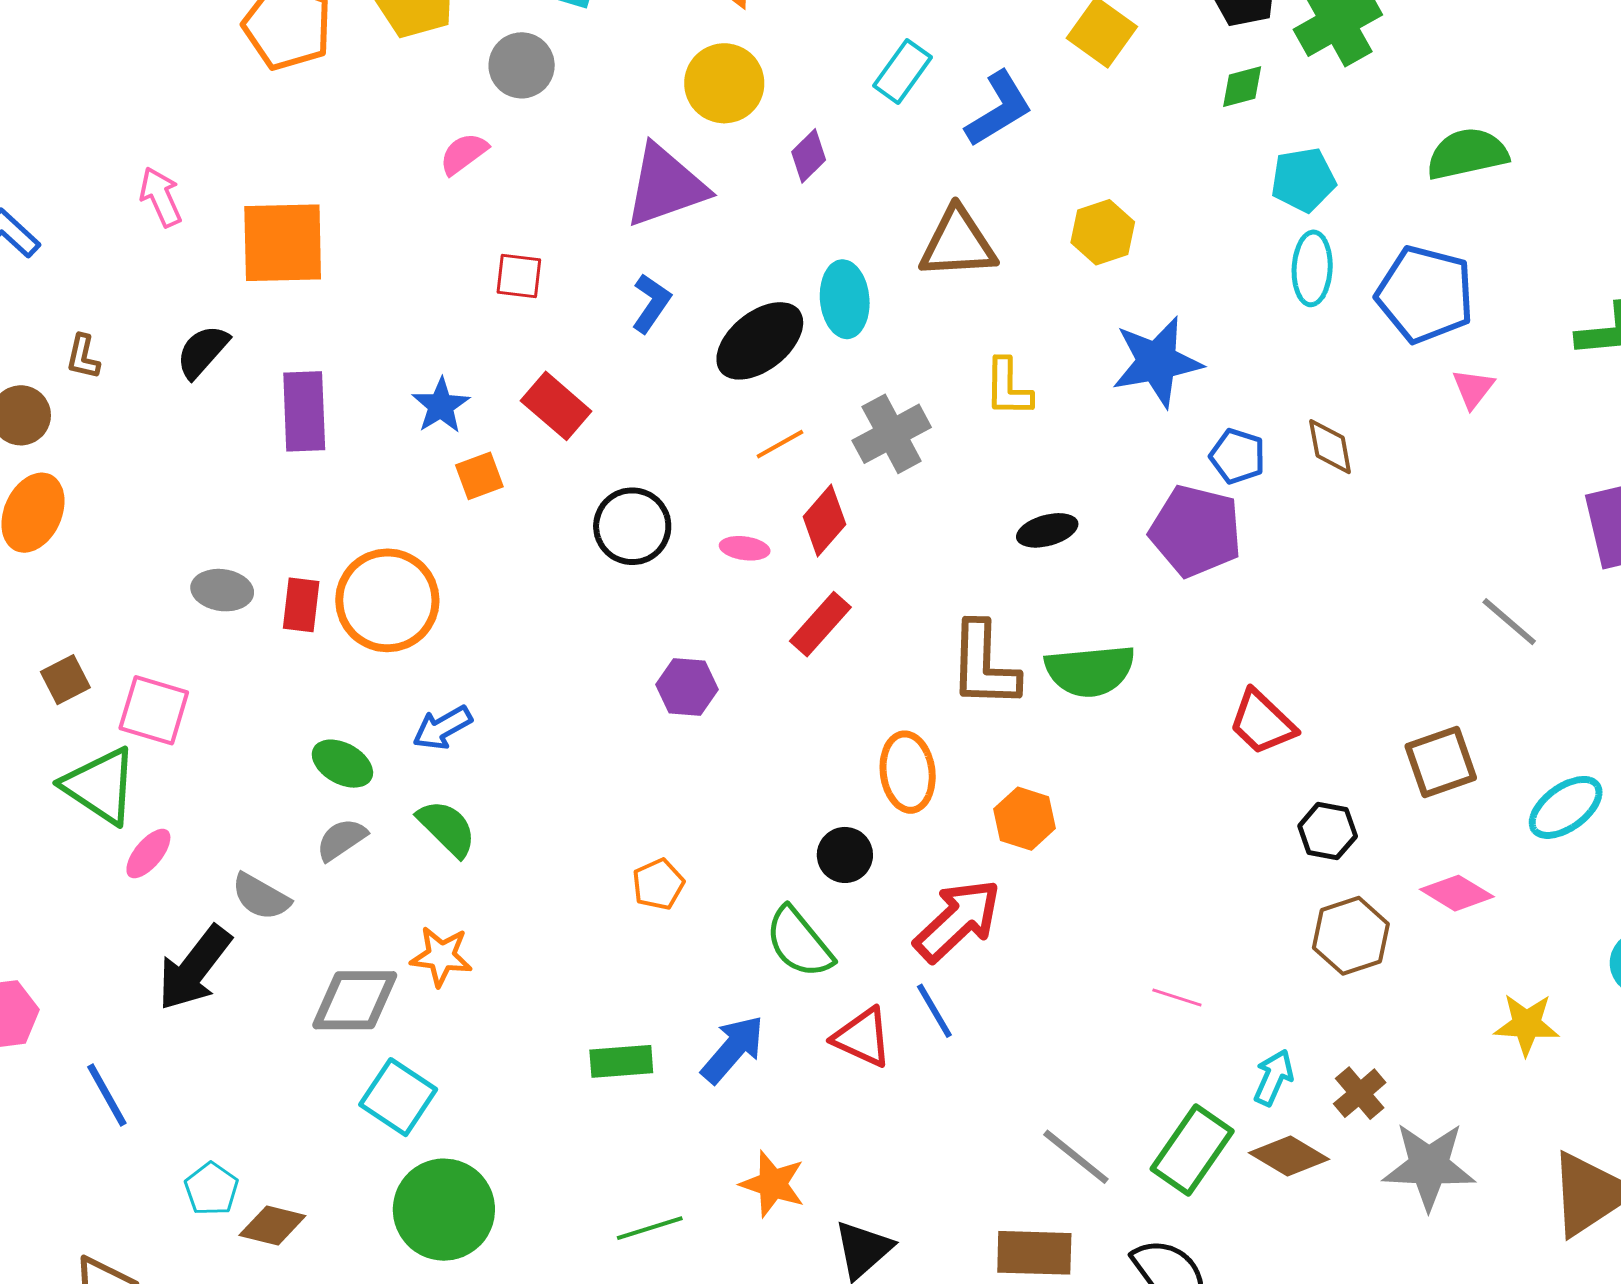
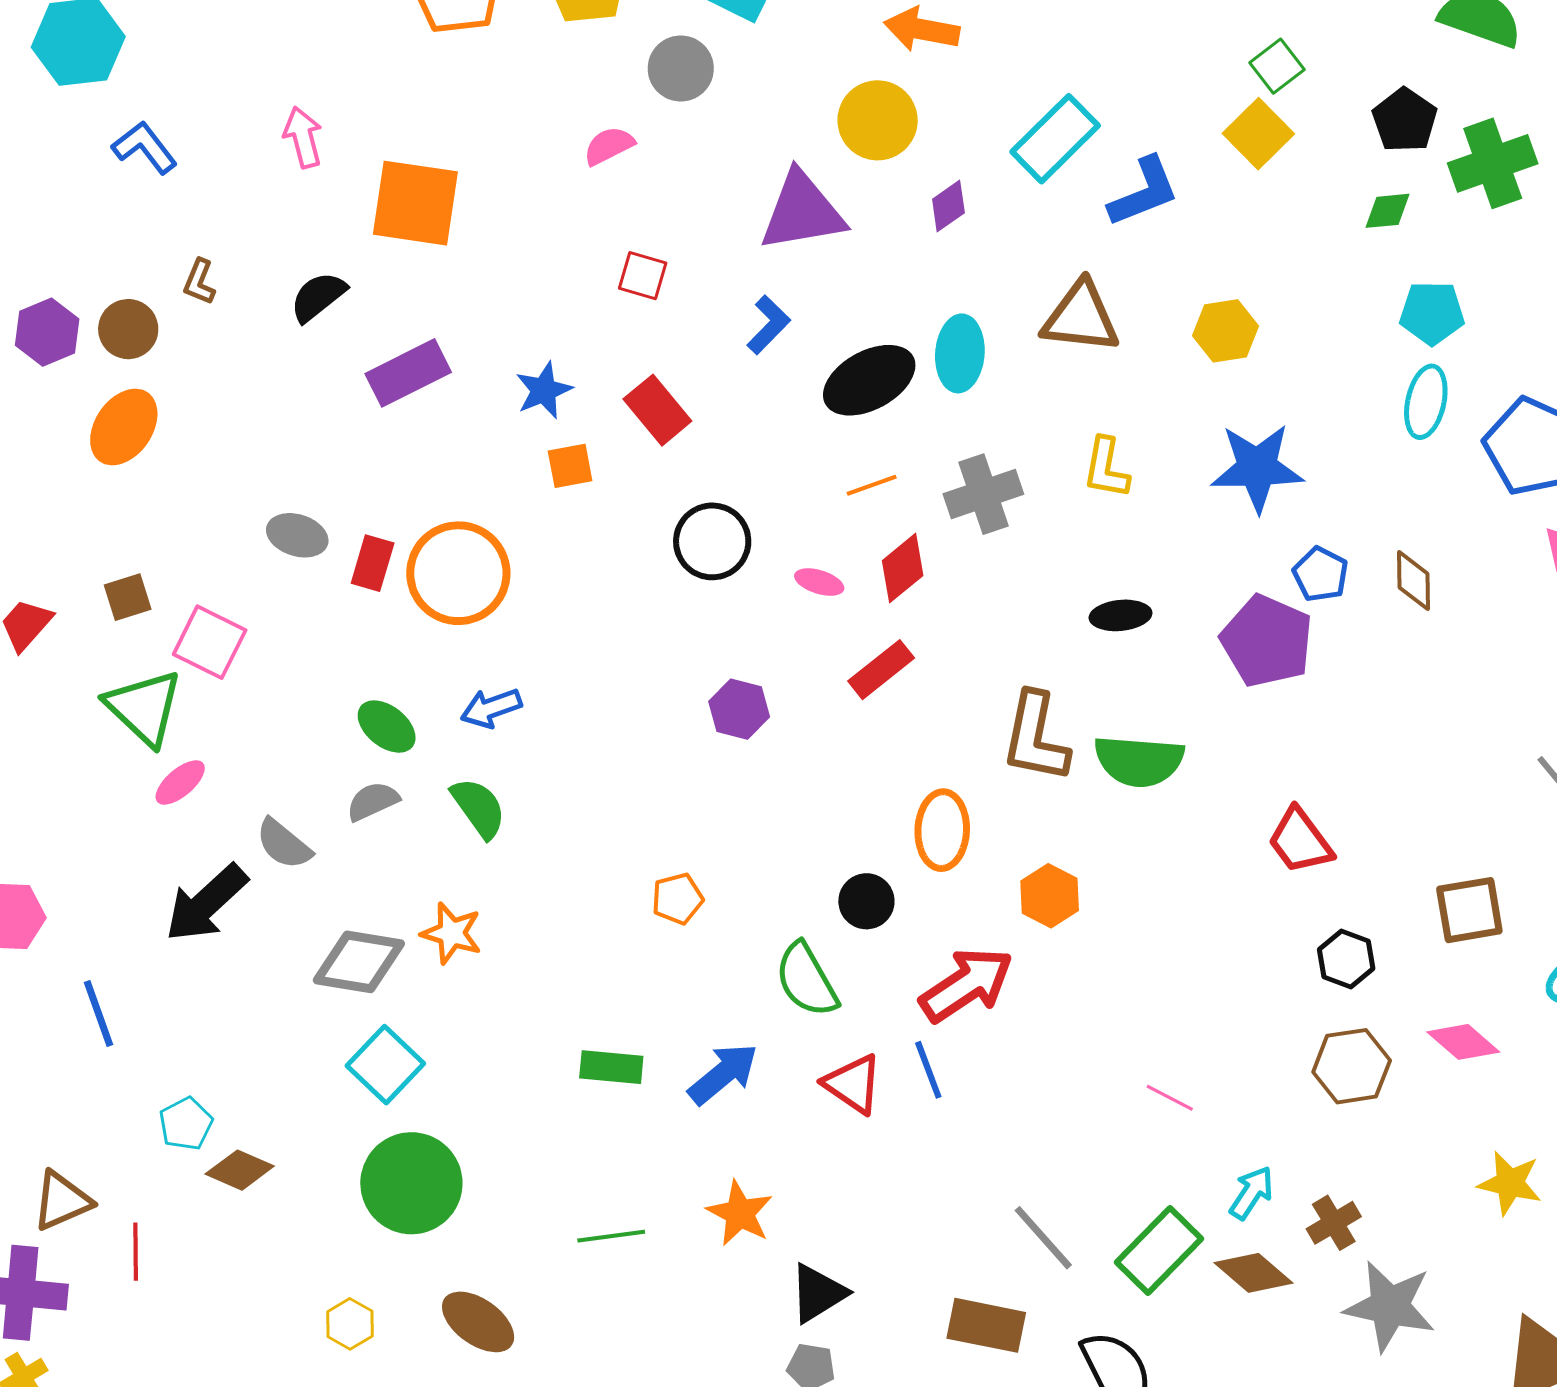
cyan rectangle: (902, 71) -> (1055, 139), size x1.4
purple rectangle: (304, 411) -> (408, 373), turned 56

